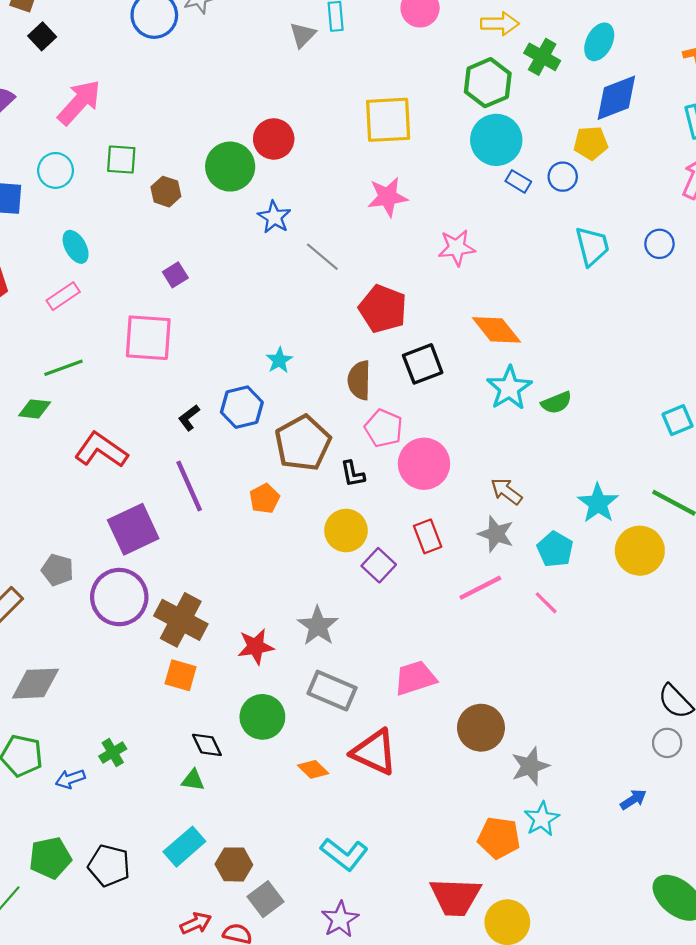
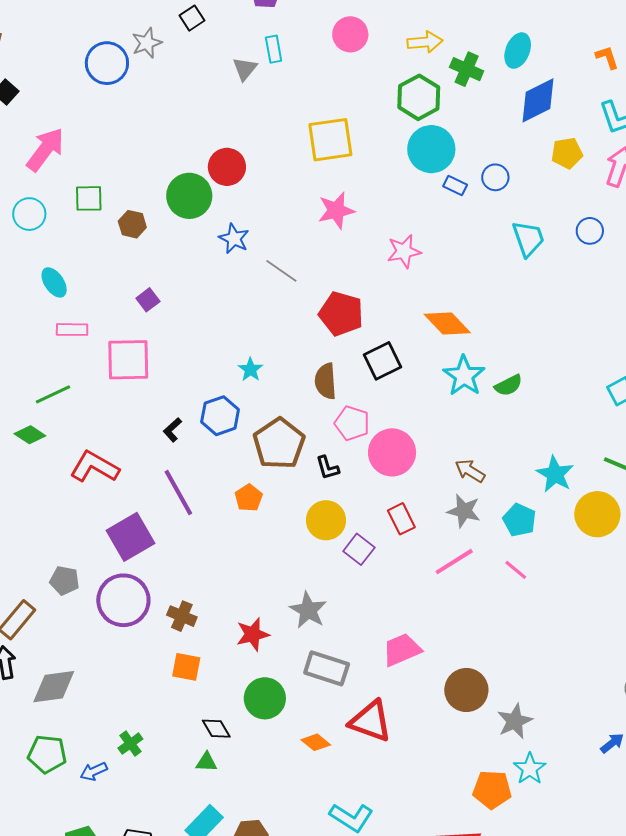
yellow pentagon: (591, 143) -> (567, 153), moved
pink rectangle: (63, 296) -> (72, 330), moved, turned 40
green diamond: (35, 409) -> (30, 435), turned 32
brown cross: (181, 620) -> (182, 616), size x0.6

